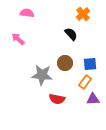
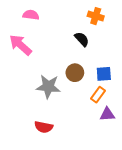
orange cross: (83, 14) -> (96, 16), turned -32
pink arrow: (18, 39) -> (21, 45), size x1.5
red semicircle: (57, 99) -> (44, 127), moved

